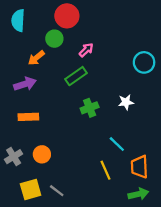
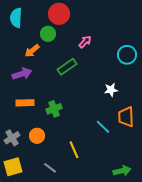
pink arrow: (86, 50) -> (85, 42), moved
green cross: (90, 108) -> (54, 109), moved
orange trapezoid: (140, 167) -> (126, 117), moved
yellow line: (105, 170) -> (74, 150), moved
yellow square: (31, 189) -> (13, 167), moved

